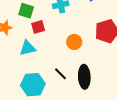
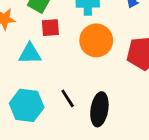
orange circle: (74, 42) -> (96, 40), moved, size x1.5

